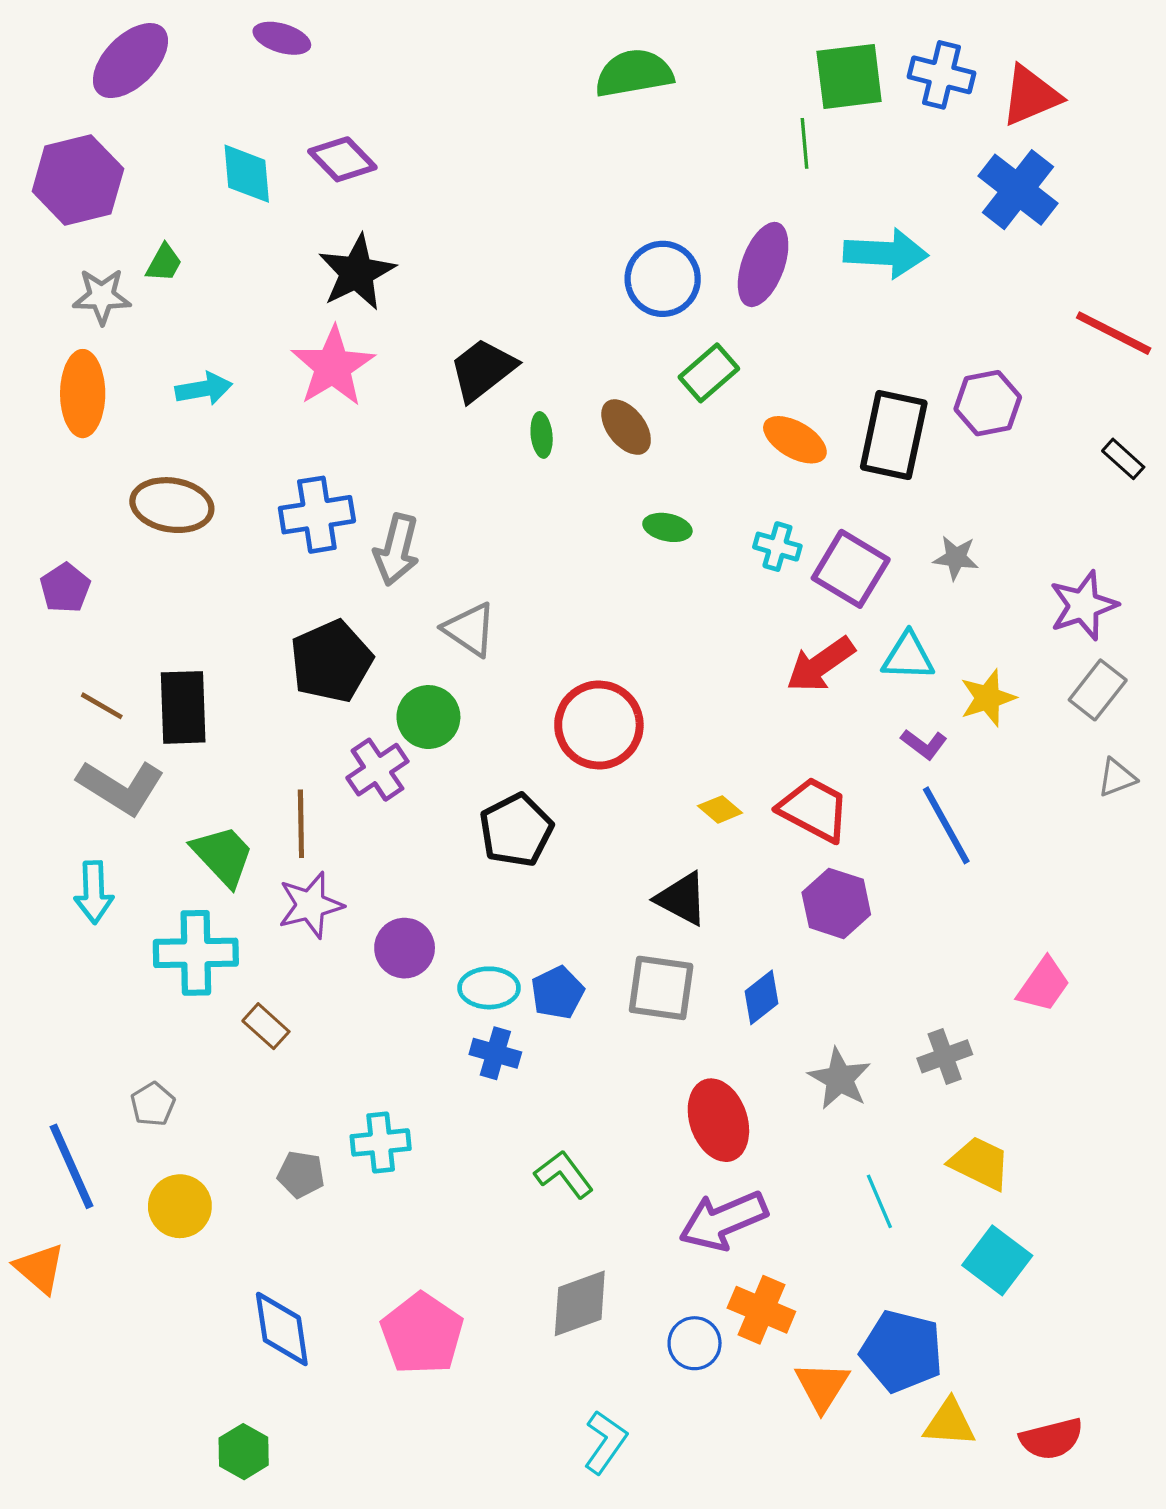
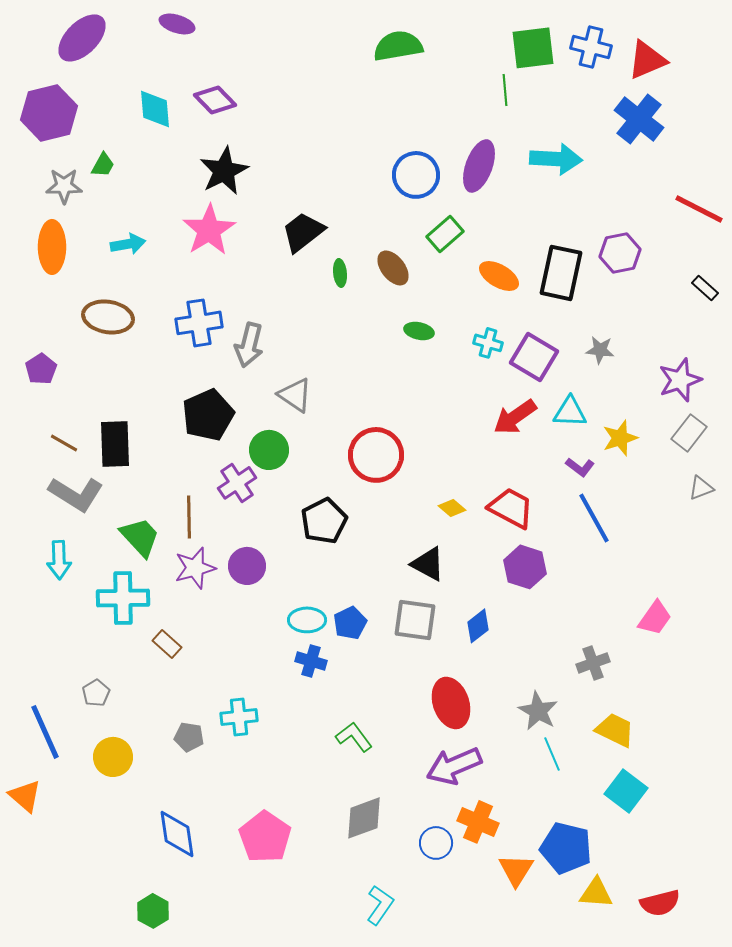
purple circle: (405, 948) -> (247, 566), moved
gray star: (840, 1079) -> (538, 711), moved

